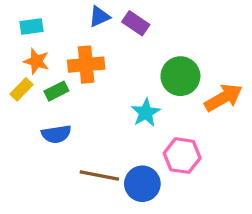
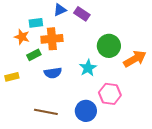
cyan rectangle: (31, 26) -> (36, 23), moved
yellow rectangle: (22, 89) -> (12, 77), moved, turned 32
blue semicircle: (56, 134) -> (53, 73), moved
brown line: (99, 175) -> (46, 112), moved

